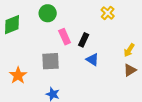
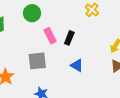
blue triangle: (92, 60) -> (77, 65), moved

